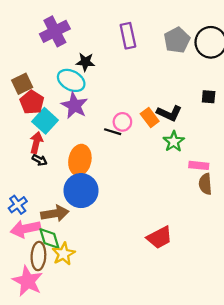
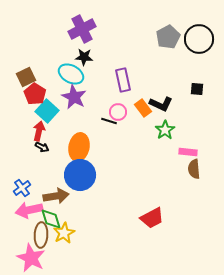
purple cross: (55, 31) -> (82, 29), moved
purple rectangle: (128, 36) -> (123, 80), moved

